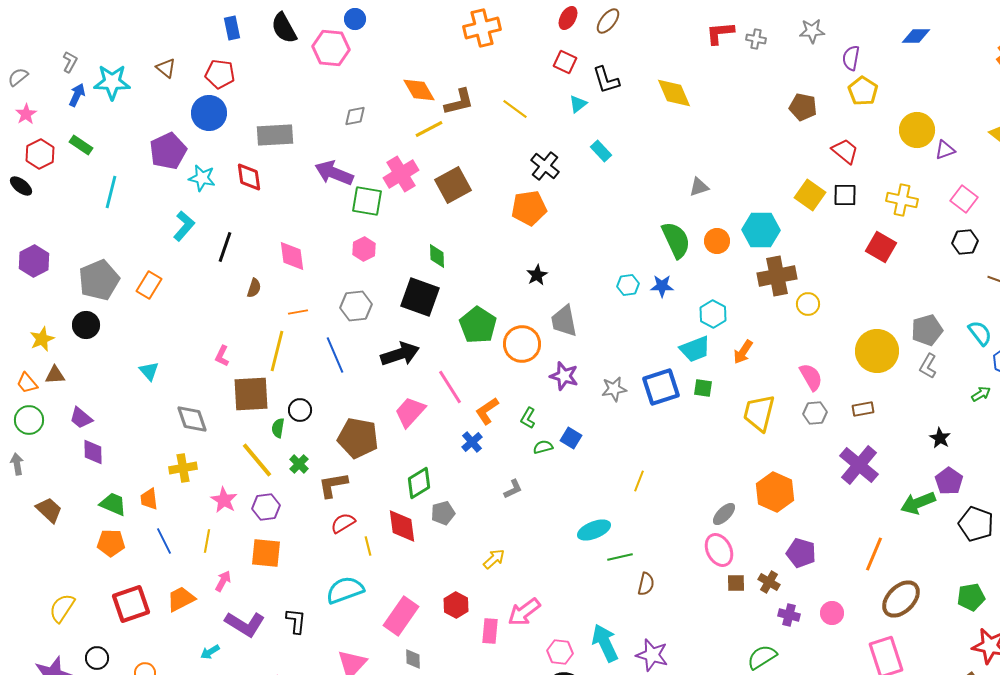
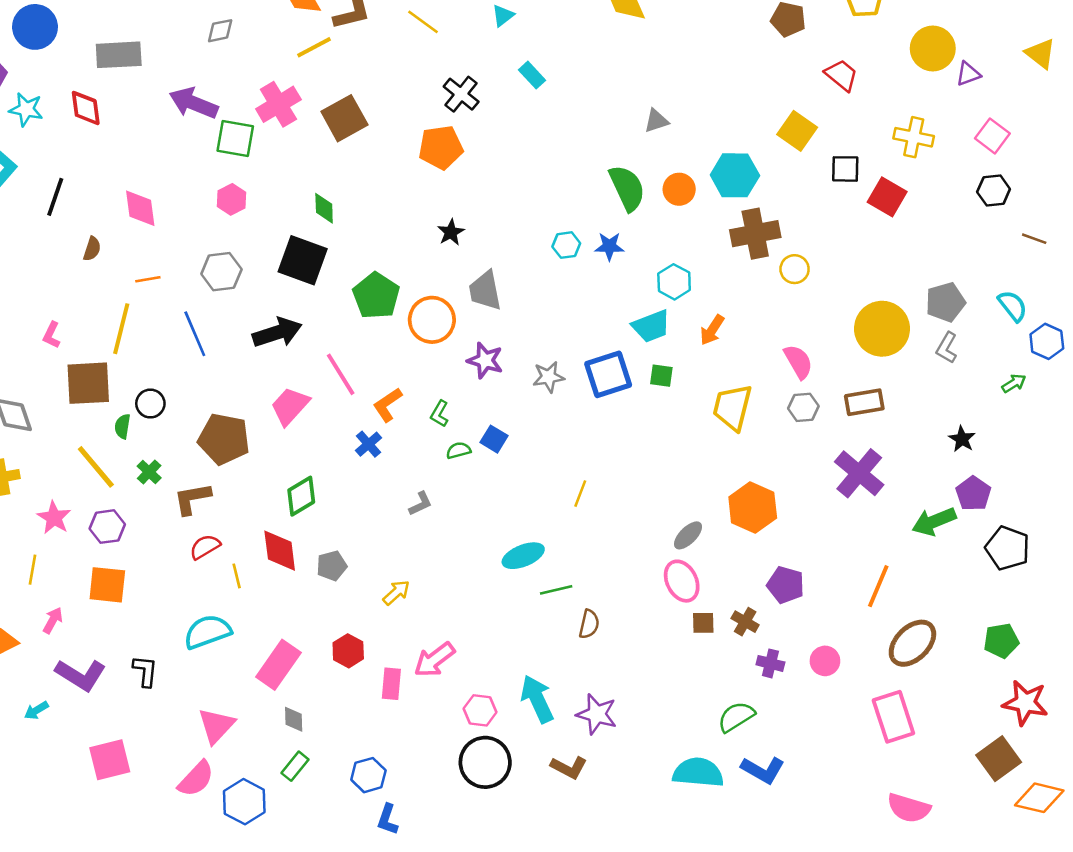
black square: (845, 195) -> (845, 169), moved
brown rectangle: (863, 409) -> (864, 402), size x1.4
gray pentagon: (443, 513) -> (332, 566), moved

